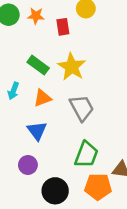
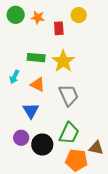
green rectangle: (38, 65) -> (36, 58), turned -36
orange triangle: (43, 98) -> (38, 85), turned 42
black circle: (55, 191) -> (42, 144), moved

